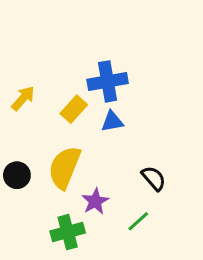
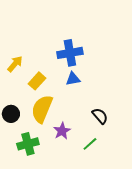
yellow rectangle: (74, 109) -> (37, 81), moved
green cross: (68, 232) -> (28, 144), moved

